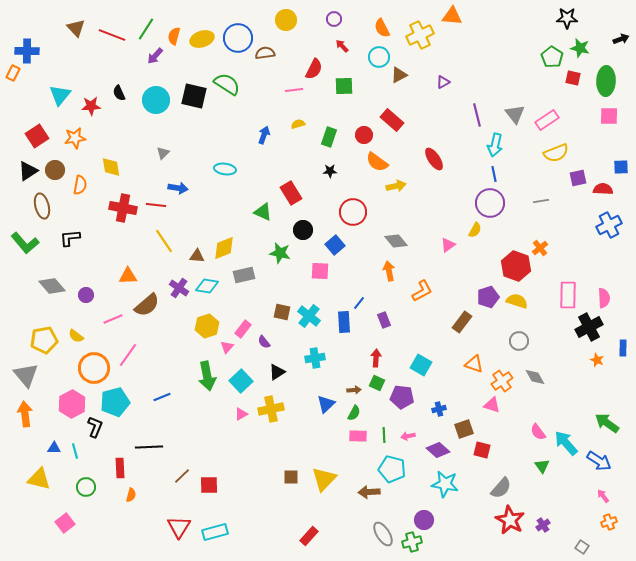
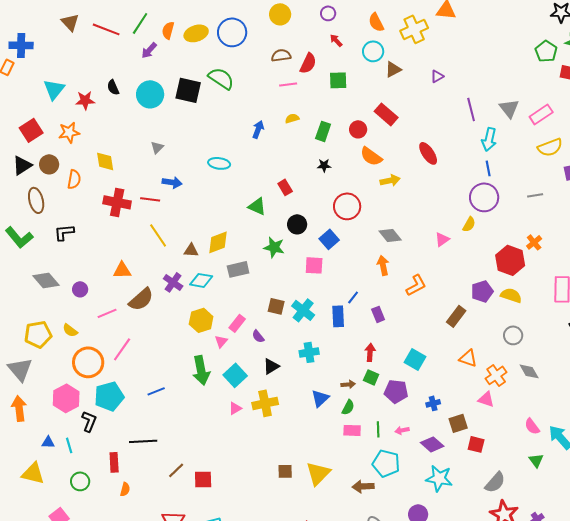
brown semicircle: (265, 53) -> (281, 55), moved
red rectangle: (291, 193) -> (285, 187), size x0.7

